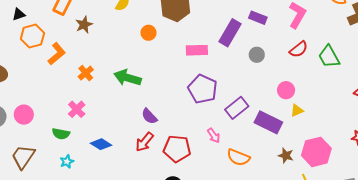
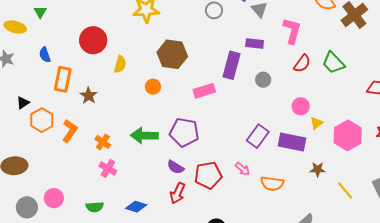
purple pentagon: (203, 89) -> (184, 132), moved
pink cross: (77, 109) -> (108, 168), moved
red pentagon: (177, 149) -> (208, 175), moved
pink hexagon: (316, 152) -> (348, 135), moved

